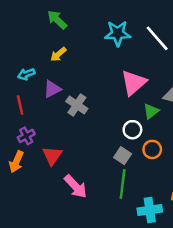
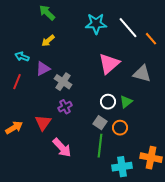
cyan arrow: (26, 74) -> (22, 57), turned 40
red line: (20, 105) -> (17, 82), turned 35
green triangle: (151, 111) -> (126, 102), moved
purple cross: (26, 136) -> (65, 107), moved
orange circle: (152, 149) -> (120, 128), moved
orange arrow: (16, 162) -> (14, 128), turned -144

